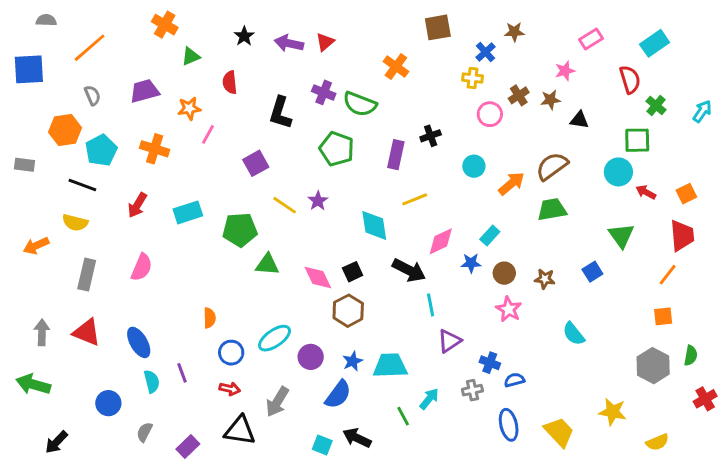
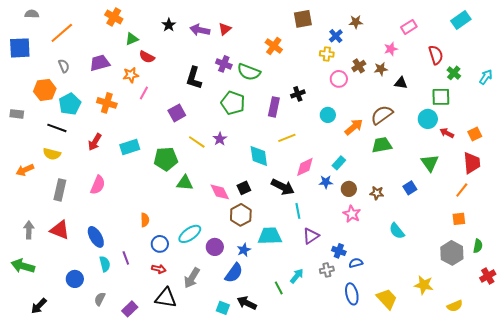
cyan rectangle: (655, 43) -> (461, 20), moved
red semicircle: (230, 82) -> (147, 57), moved, turned -56
cyan trapezoid: (390, 366) -> (270, 236), moved

